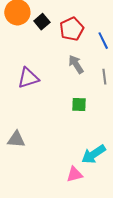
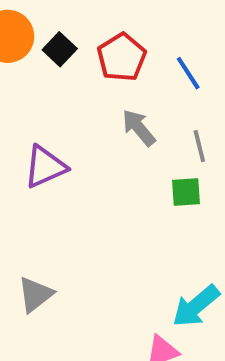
green square: (79, 104) -> (186, 192), moved
gray triangle: (16, 139) -> (35, 294), turned -36

